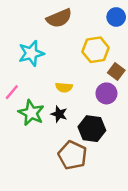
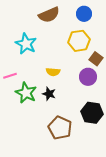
blue circle: (116, 17) -> (84, 14), moved
cyan star: (31, 53) -> (26, 44), turned -30
pink line: (12, 92) -> (10, 76), turned 32
black hexagon: (92, 129) -> (92, 113), moved

